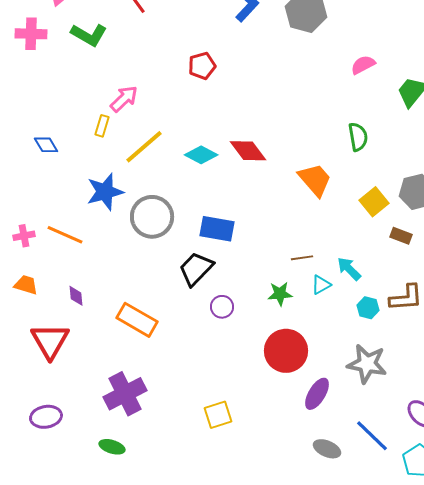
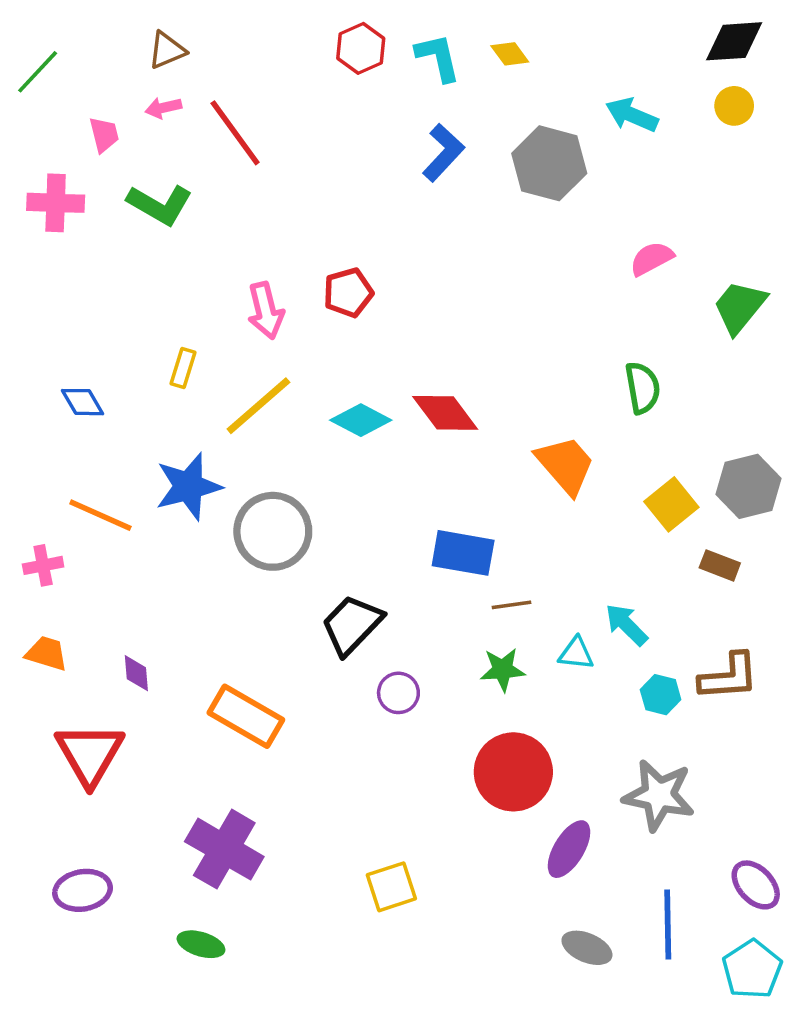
red pentagon: (202, 66) -> (348, 293), moved
pink arrow: (124, 99) -> (266, 311), moved, turned 120
blue rectangle: (217, 229) -> (463, 553), moved
orange line: (65, 235) -> (100, 515), moved
brown line: (302, 258) -> (512, 605), moved
cyan triangle: (321, 285) -> (576, 653), turned 35
purple cross: (125, 394) -> (224, 849), turned -33
blue line: (372, 436) -> (668, 924), turned 45

